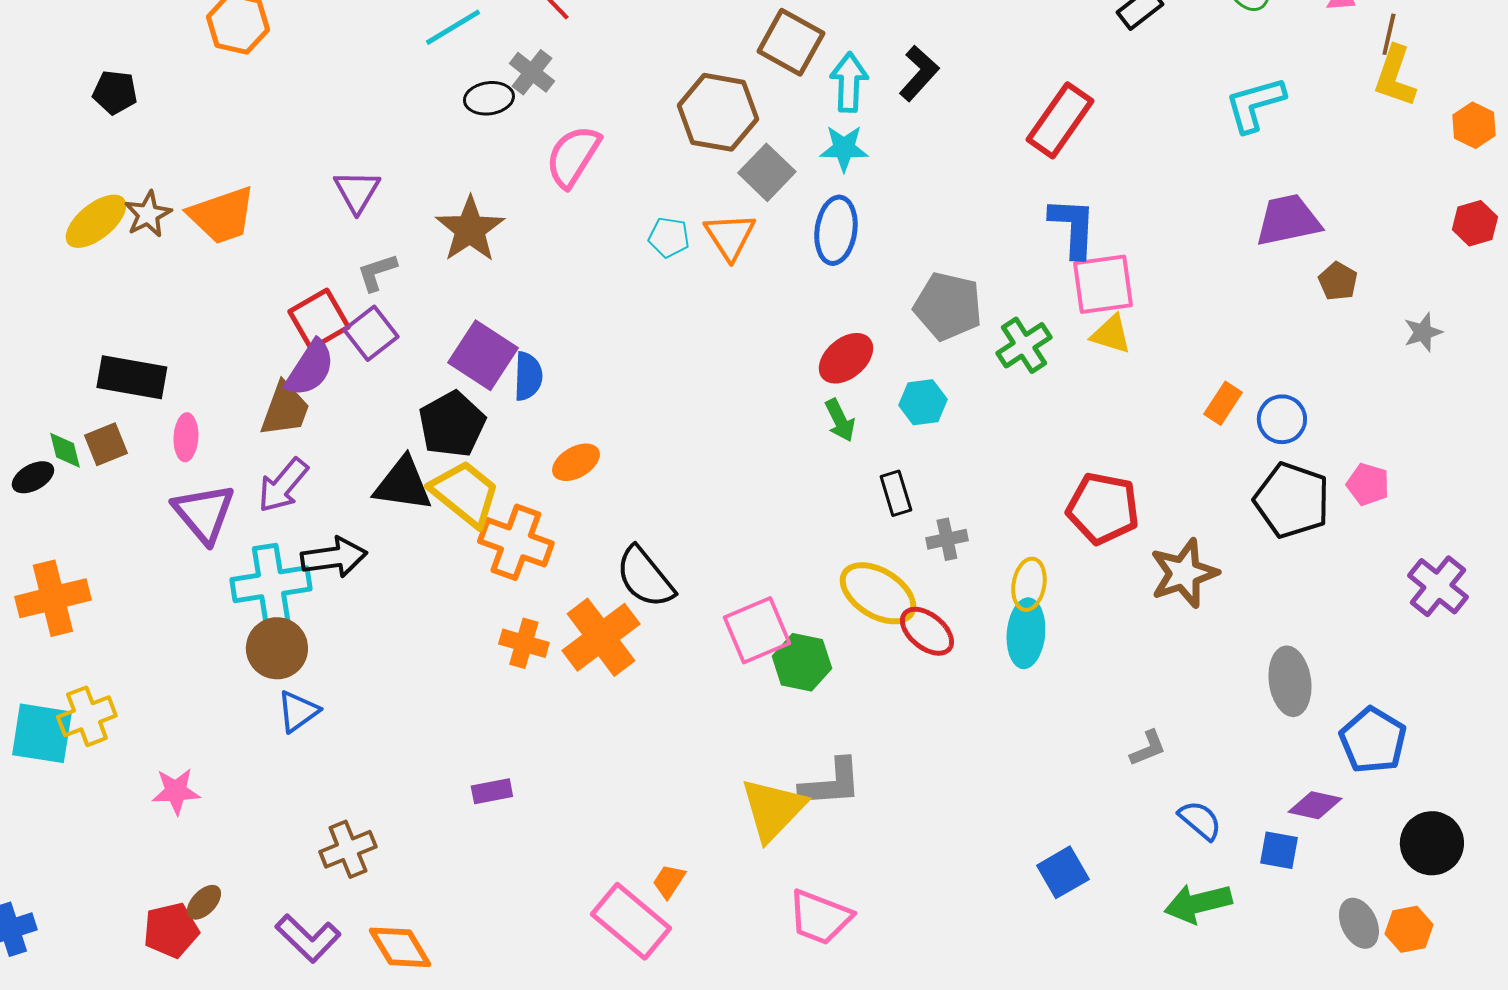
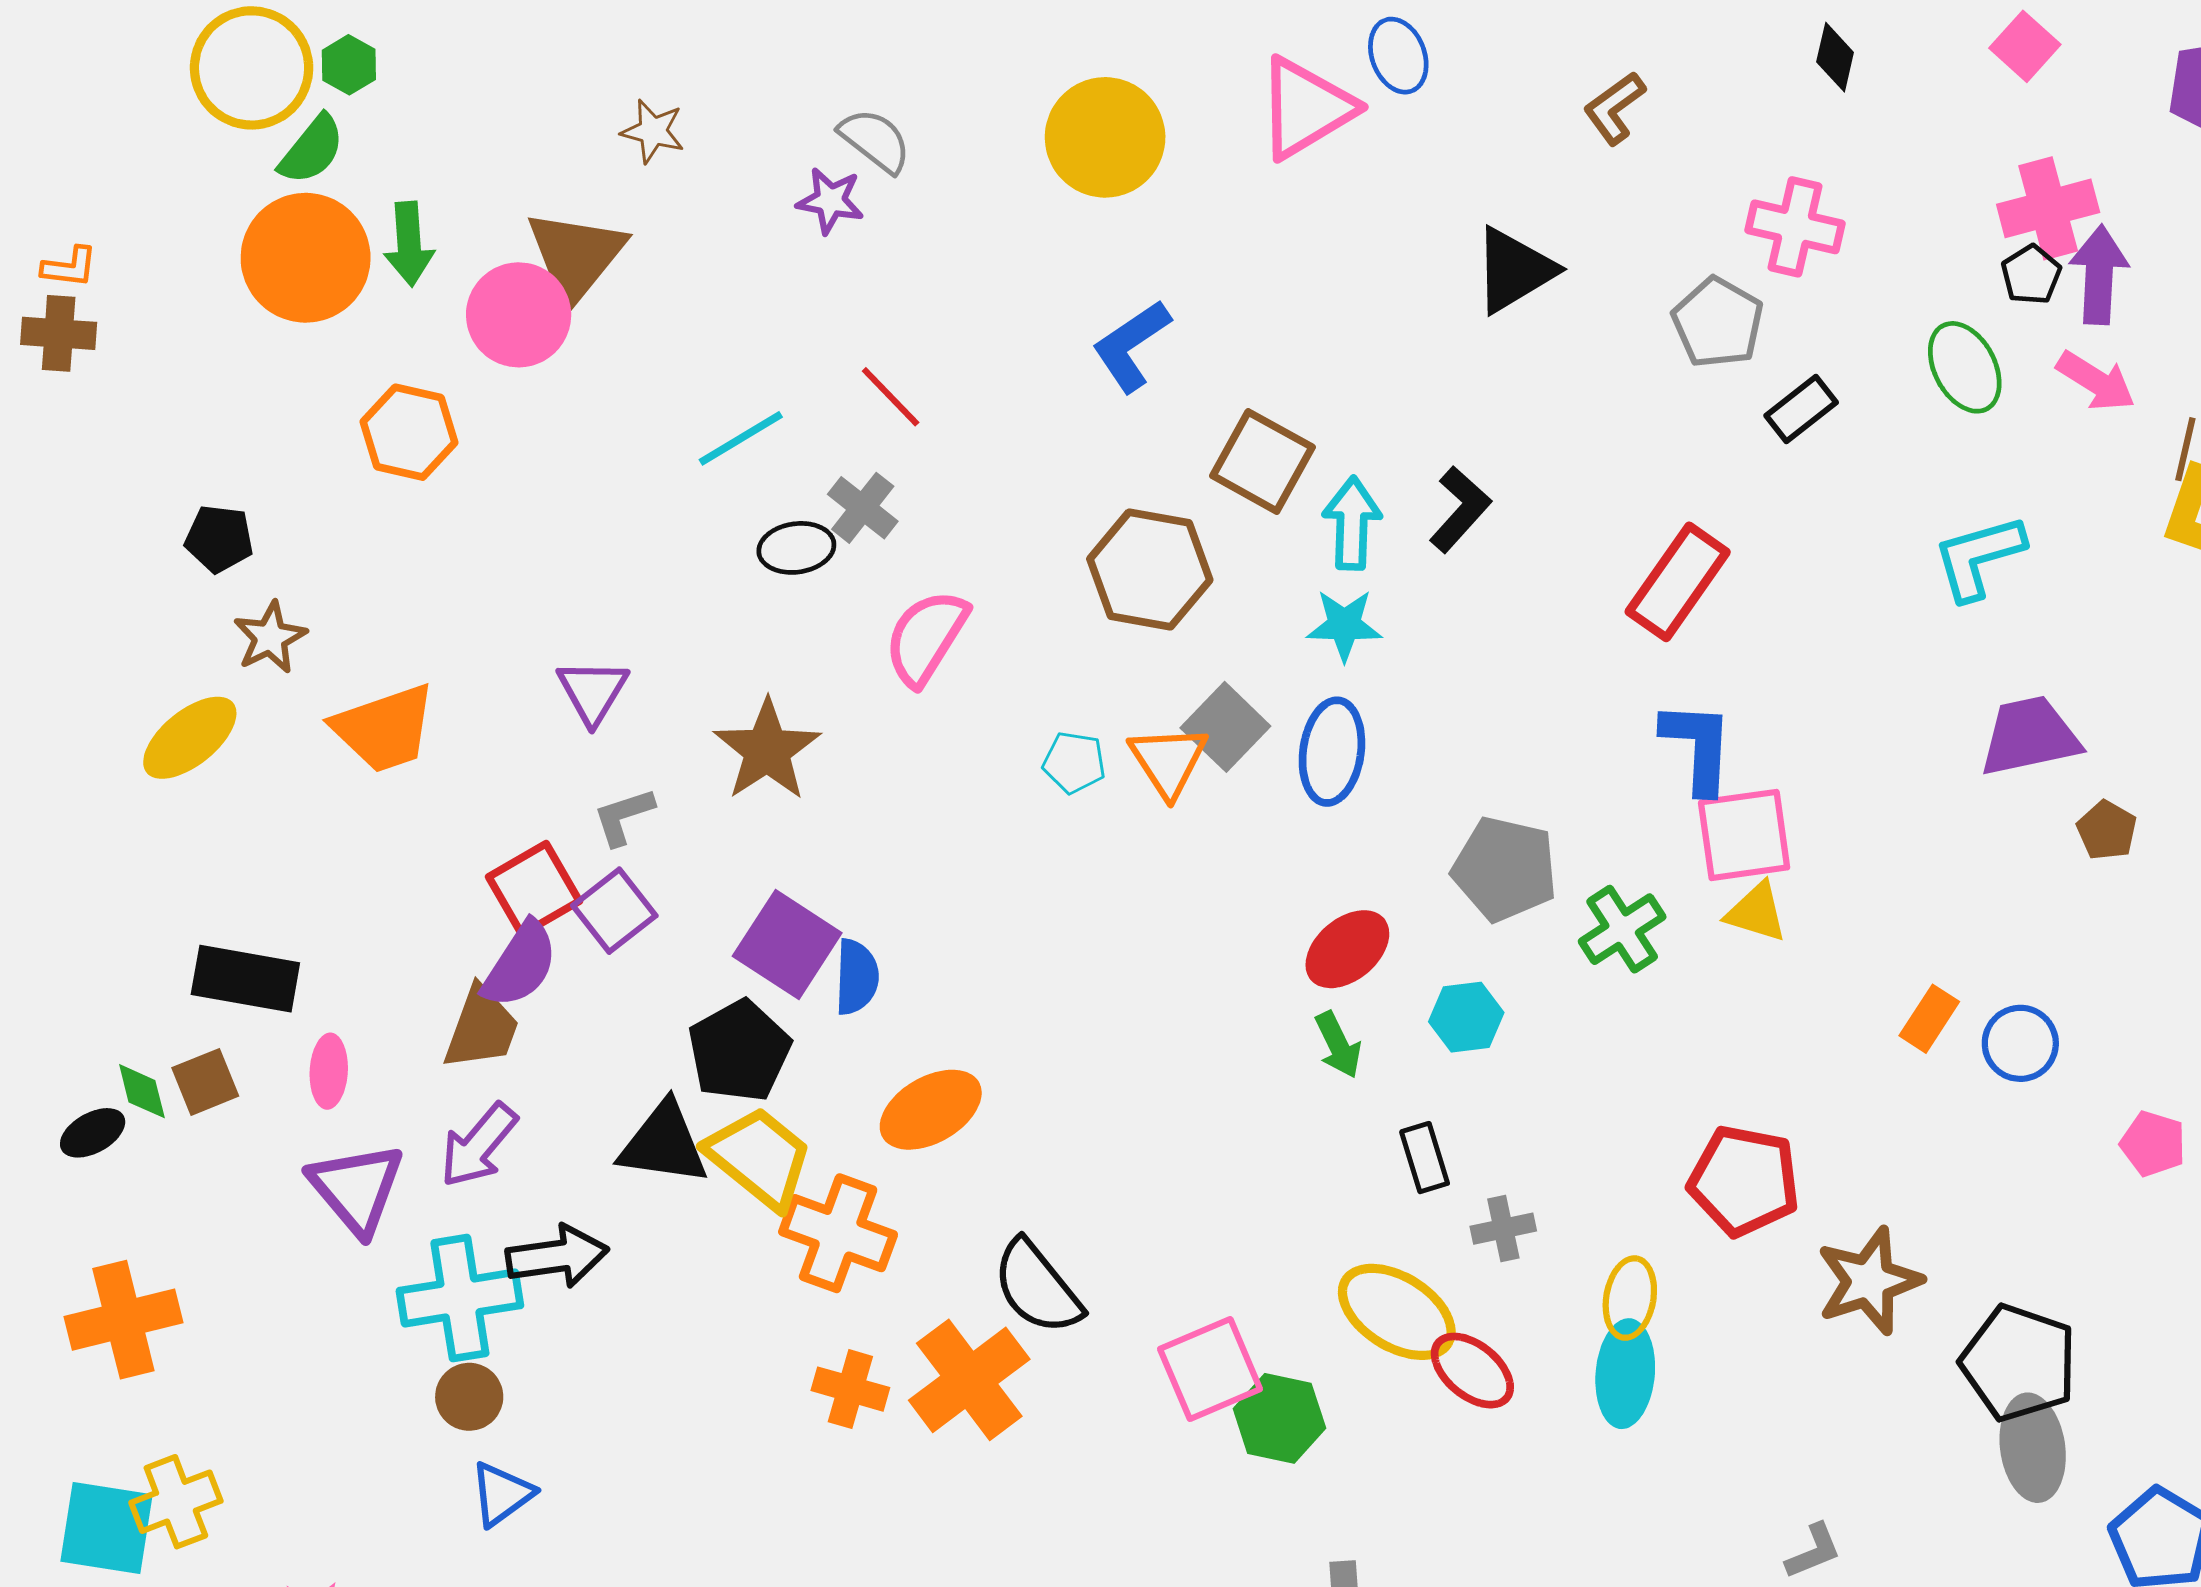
gray square: (767, 172) -> (1225, 727), moved
brown star: (148, 214) -> (270, 637), moved
orange ellipse: (576, 462) -> (931, 1110), size x1.4
black pentagon: (1292, 500) -> (2019, 1363), moved
brown circle: (277, 648) -> (469, 1397), size x0.7

